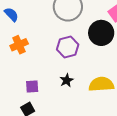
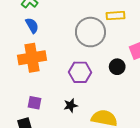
black circle: (101, 33) -> (117, 67), size x0.6
orange cross: (19, 45) -> (32, 58), size x1.5

